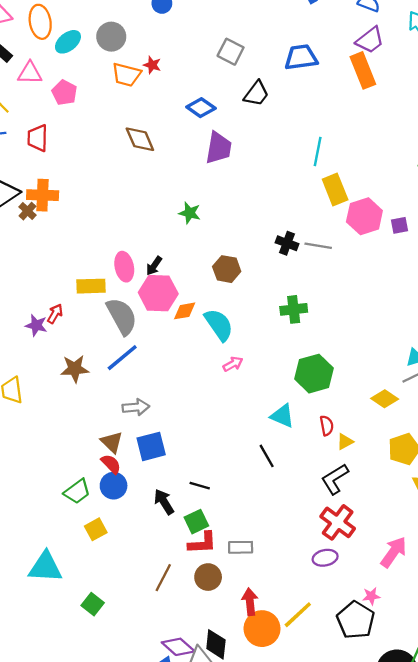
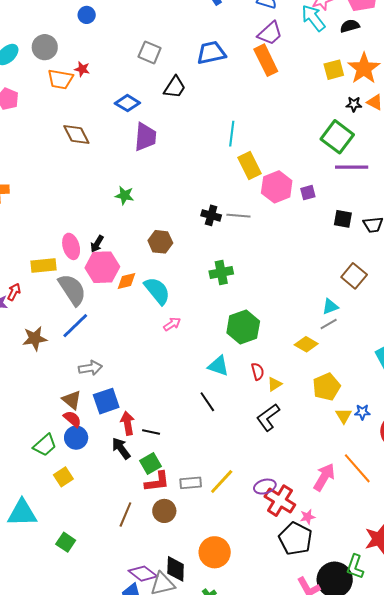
red cross: (338, 522) -> (280, 501), moved
red arrow: (250, 602) -> (128, 423), moved
yellow line: (298, 615) -> (222, 482), moved

